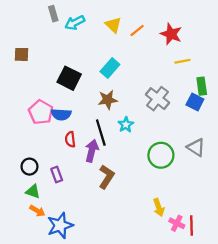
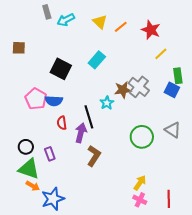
yellow line: (182, 61) -> (161, 54), turned -32
brown star: (108, 100) -> (123, 90), moved
cyan star: (126, 125) -> (107, 103), moved
green triangle: (33, 192) -> (29, 169), size x1.6
yellow arrow: (159, 207) -> (140, 183), turned -126
pink cross: (177, 223) -> (140, 200), moved

